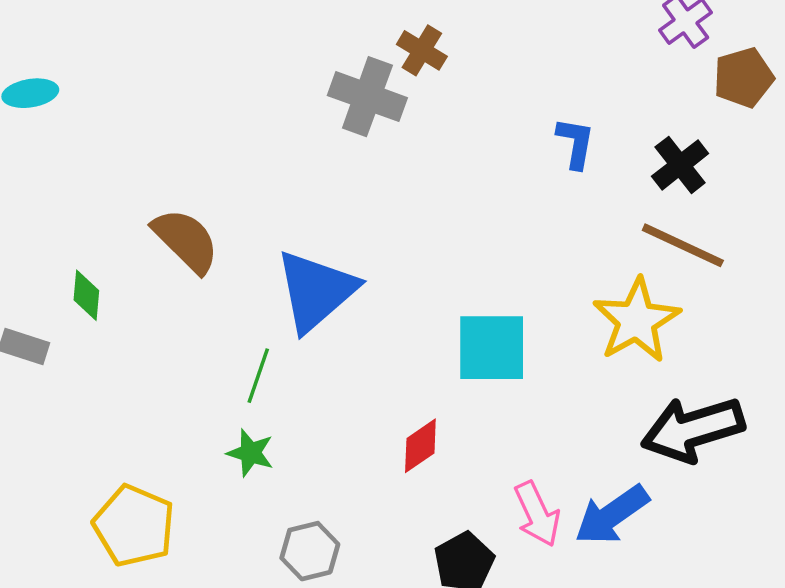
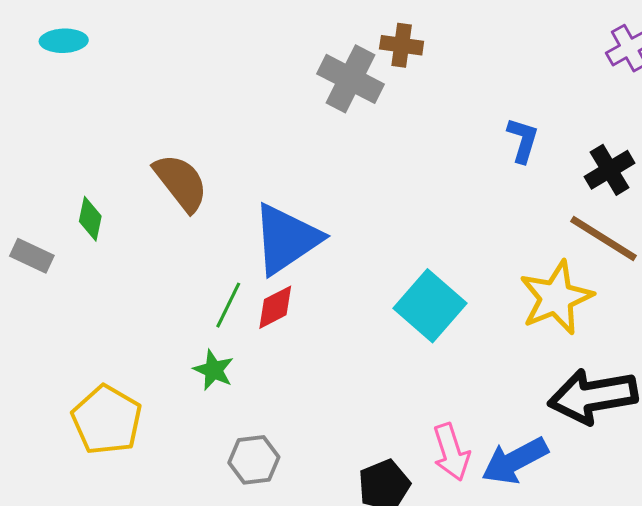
brown cross: (422, 50) -> (402, 45), turned -30
cyan square: (492, 348) -> (430, 306), turned 34
red diamond: (420, 446) -> (275, 307), moved

